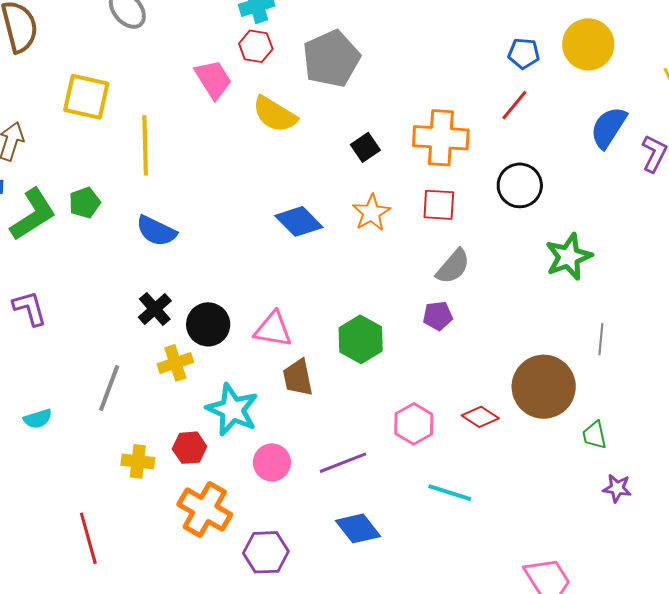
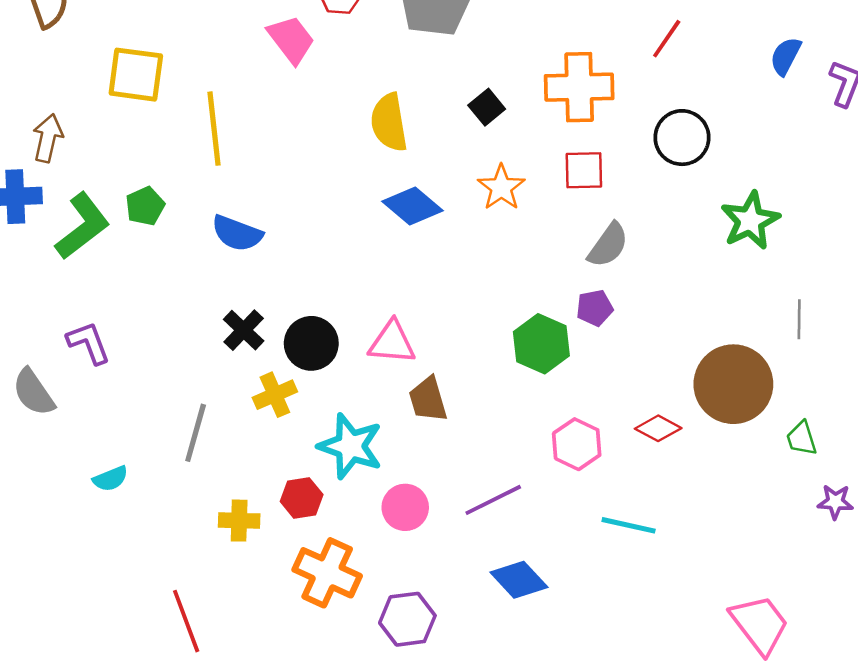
yellow semicircle: (275, 114) -> (389, 122), moved, turned 54
blue semicircle: (608, 127) -> (786, 56), size x0.7
green hexagon: (361, 339) -> (541, 344), moved

